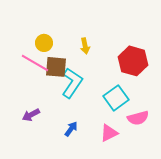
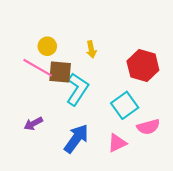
blue arrow: (71, 129) -> (76, 139), size x1.8

